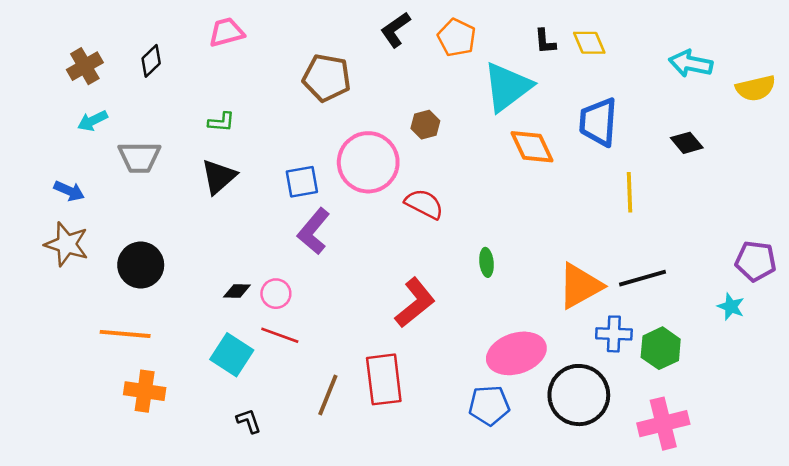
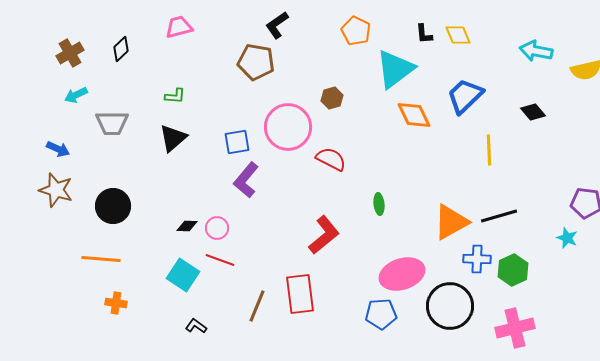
black L-shape: (396, 30) -> (277, 25), moved
blue trapezoid: (598, 122) -> (465, 96), turned 42
orange cross: (145, 391) -> (116, 303), size x0.7
black L-shape: (249, 421) -> (196, 326), turned -35

